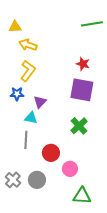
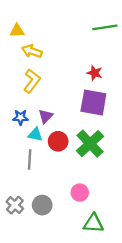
blue star: (17, 94) -> (21, 117), moved
green cross: (79, 126) -> (90, 144), size x1.4
red circle: (51, 153) -> (58, 141), moved

